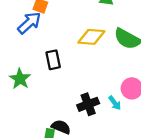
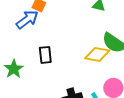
yellow diamond: (91, 37) -> (97, 54), moved

